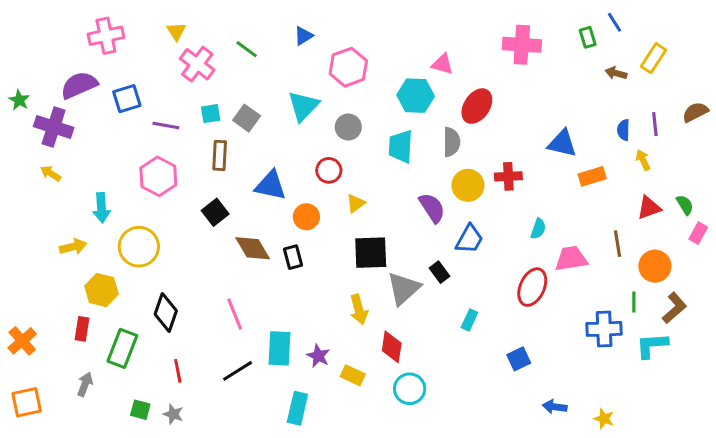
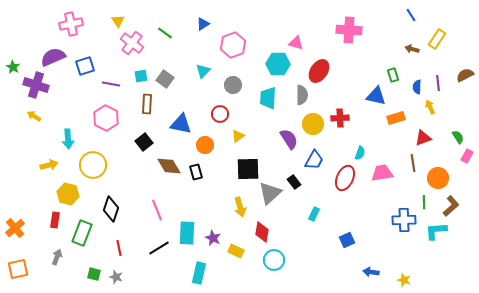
green rectangle: (588, 37) -> (393, 75), moved
cyan triangle: (303, 106) -> (203, 71), size x0.7
red triangle: (649, 208) -> (423, 138), moved
red ellipse: (532, 287) -> (345, 178), moved

